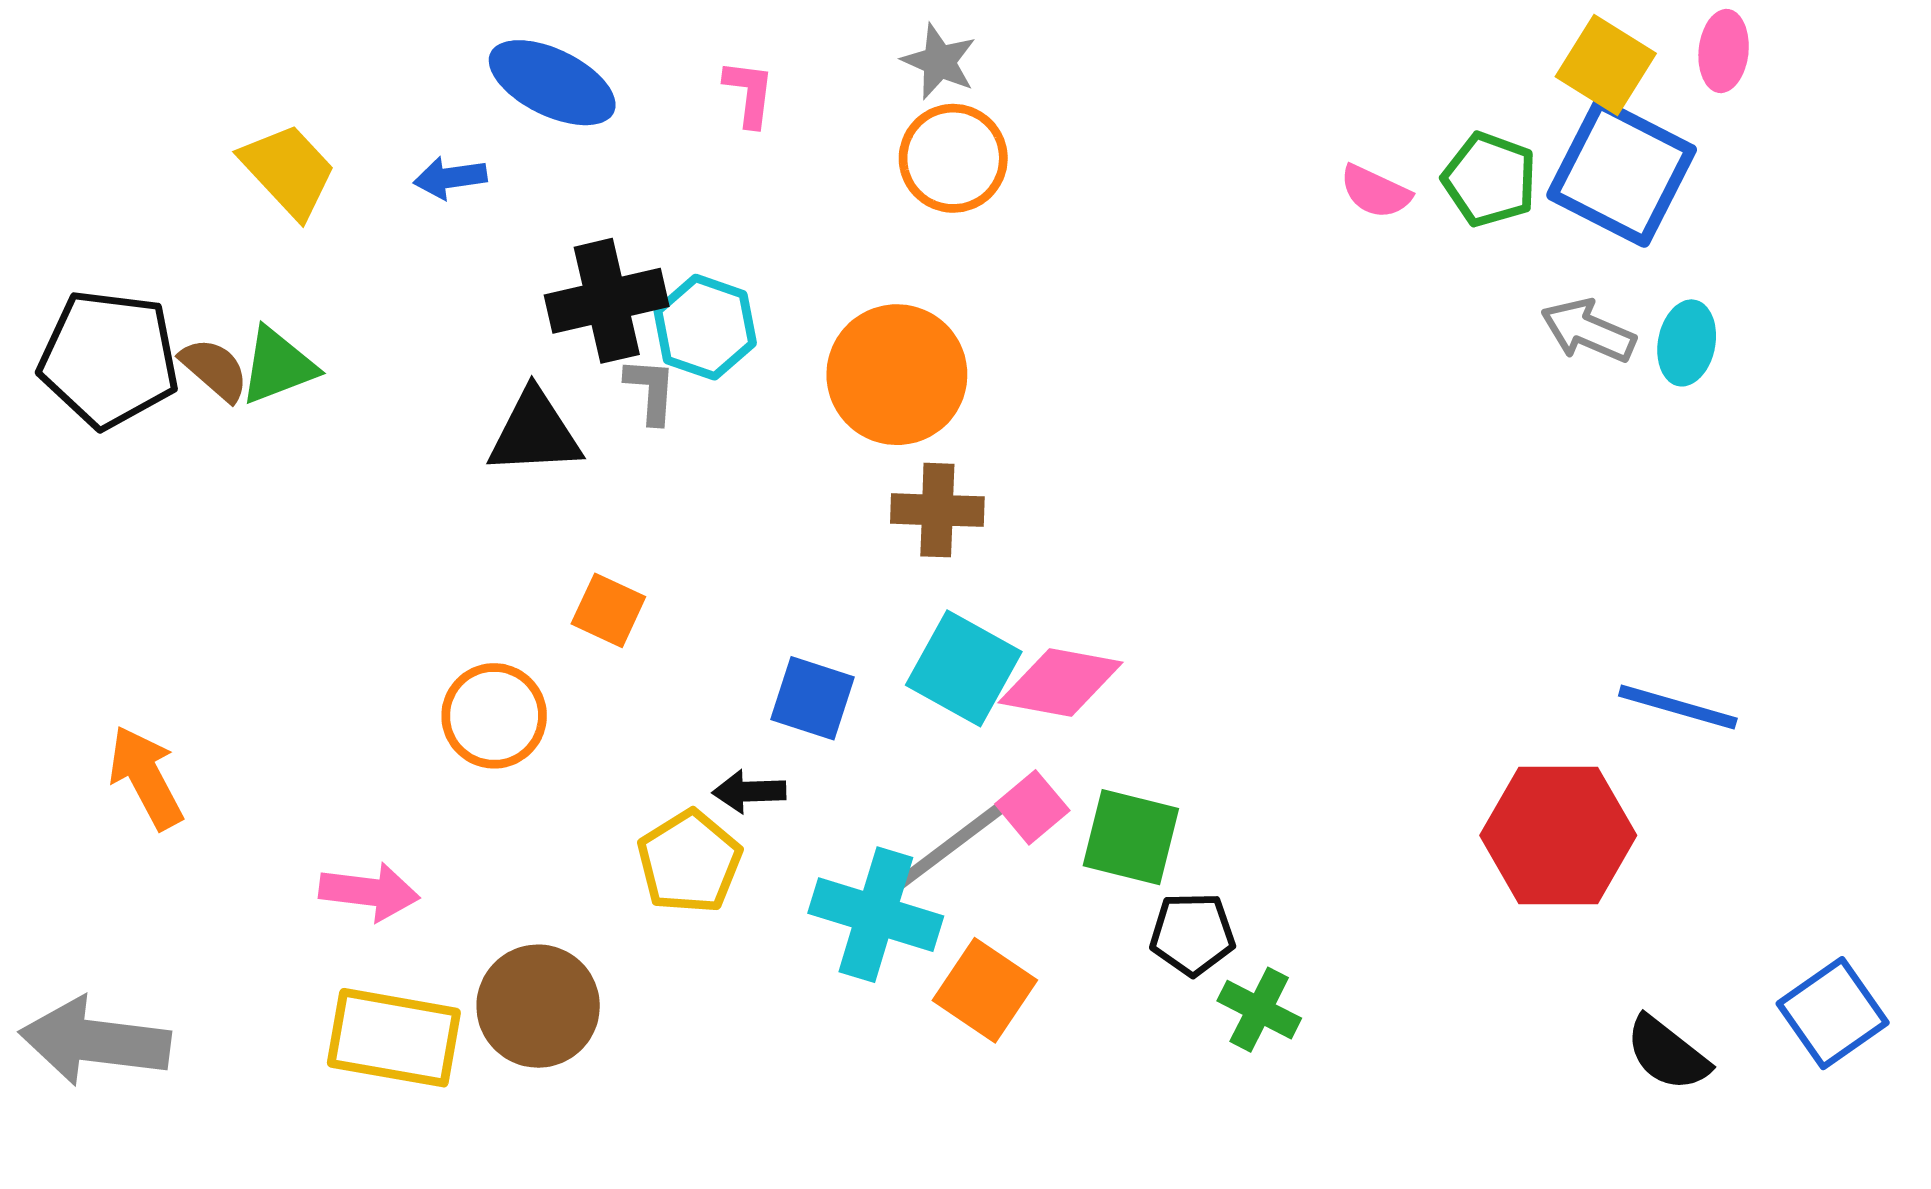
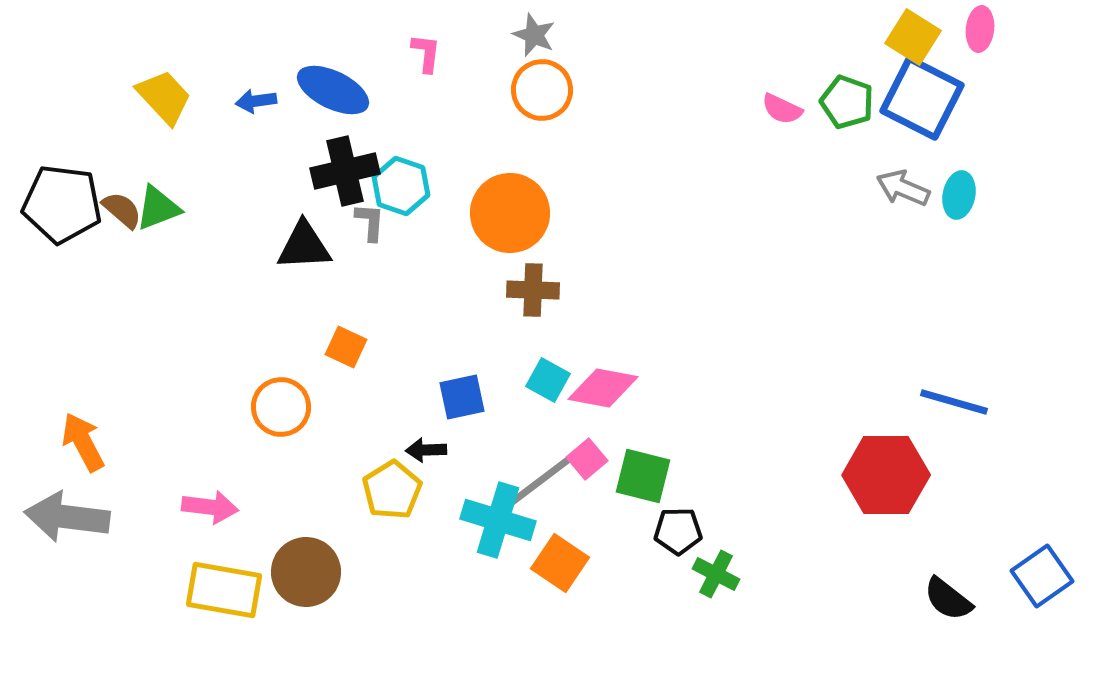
blue ellipse: (552, 83) -> (333, 90), moved
cyan square: (964, 668) -> (548, 380), size x0.7
blue square: (812, 698) -> (462, 397), turned -30
gray arrow: (95, 1041) -> (67, 517), moved

